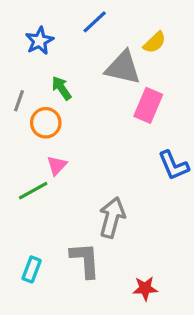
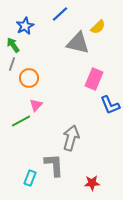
green arrow: (62, 88) -> (13, 45), moved
pink rectangle: (148, 105) -> (94, 79), moved
cyan rectangle: (32, 269) -> (30, 178), moved

